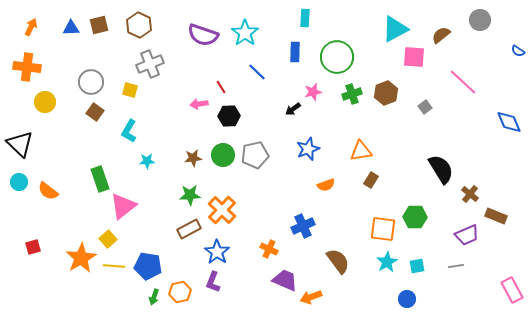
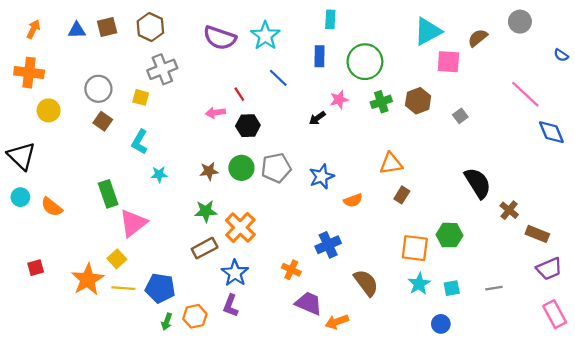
pink line: (463, 82) -> (525, 94), moved
blue star: (308, 149) -> (322, 177), moved
purple trapezoid: (467, 235) -> (549, 269), moved

